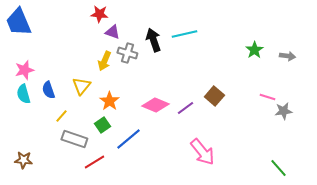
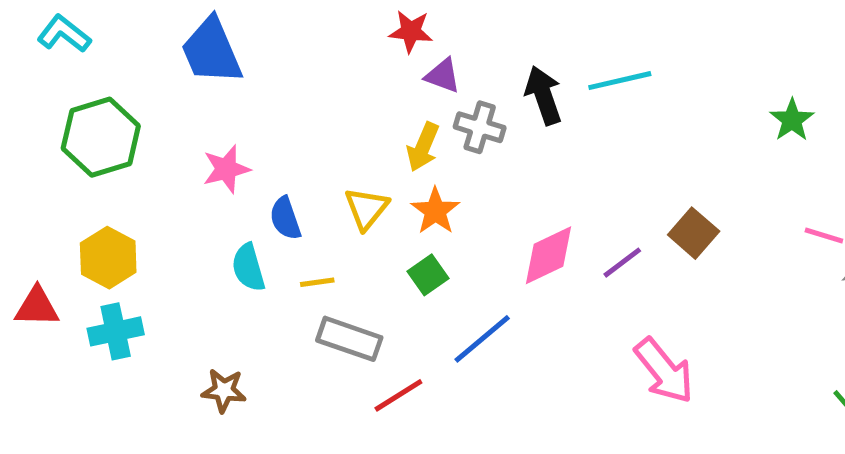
cyan semicircle: (23, 94) -> (248, 267), moved
orange star: (109, 101) -> (435, 211), moved
pink diamond: (155, 105) -> (548, 255), turned -48
yellow line: (61, 116) -> (317, 282), turned 40
green square: (102, 125) -> (428, 275), moved

